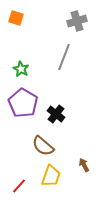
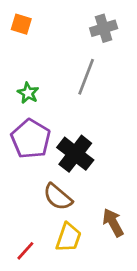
black cross: (56, 114) -> (75, 154), size x1.5
brown arrow: (84, 165) -> (113, 223), size x1.5

